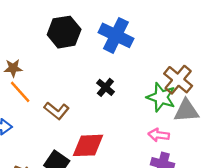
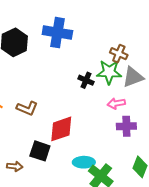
brown cross: (178, 80) -> (119, 54), size x0.7
black cross: (105, 87) -> (86, 80), moved

